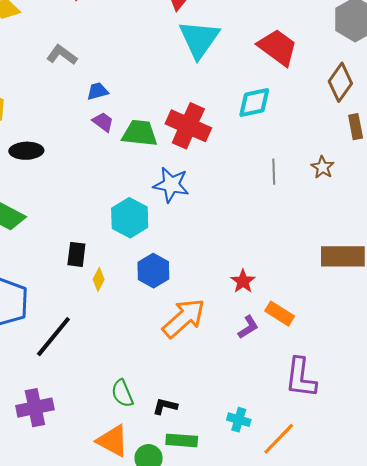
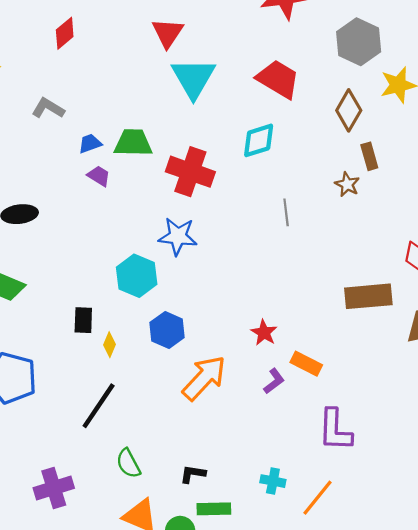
green trapezoid: (140, 133) -> (133, 143), moved
brown star: (323, 167) -> (347, 184), moved
black line: (53, 337) -> (99, 406), moved
green semicircle: (122, 393) -> (128, 463), moved

